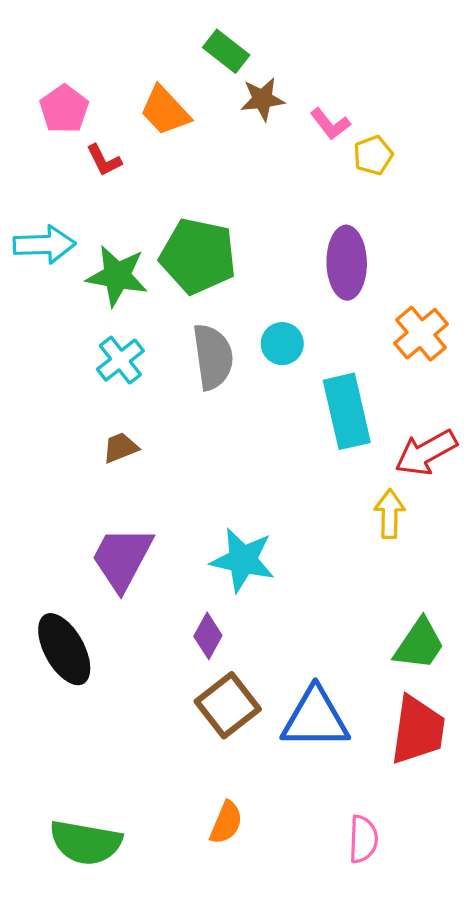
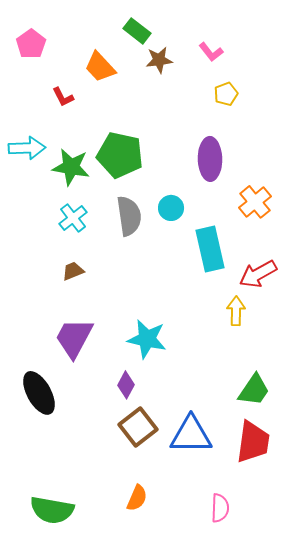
pink pentagon: (64, 109) -> (31, 44), moved
pink L-shape: (330, 124) -> (211, 52), moved

